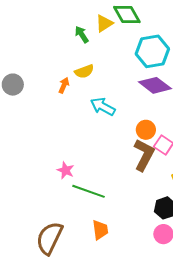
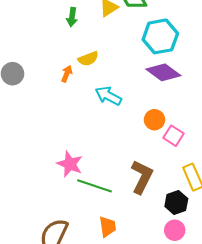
green arrow: (82, 34) -> (72, 17), moved, turned -138
brown L-shape: (144, 155) -> (142, 177), moved
pink star: (66, 170) -> (70, 164), size x1.4

